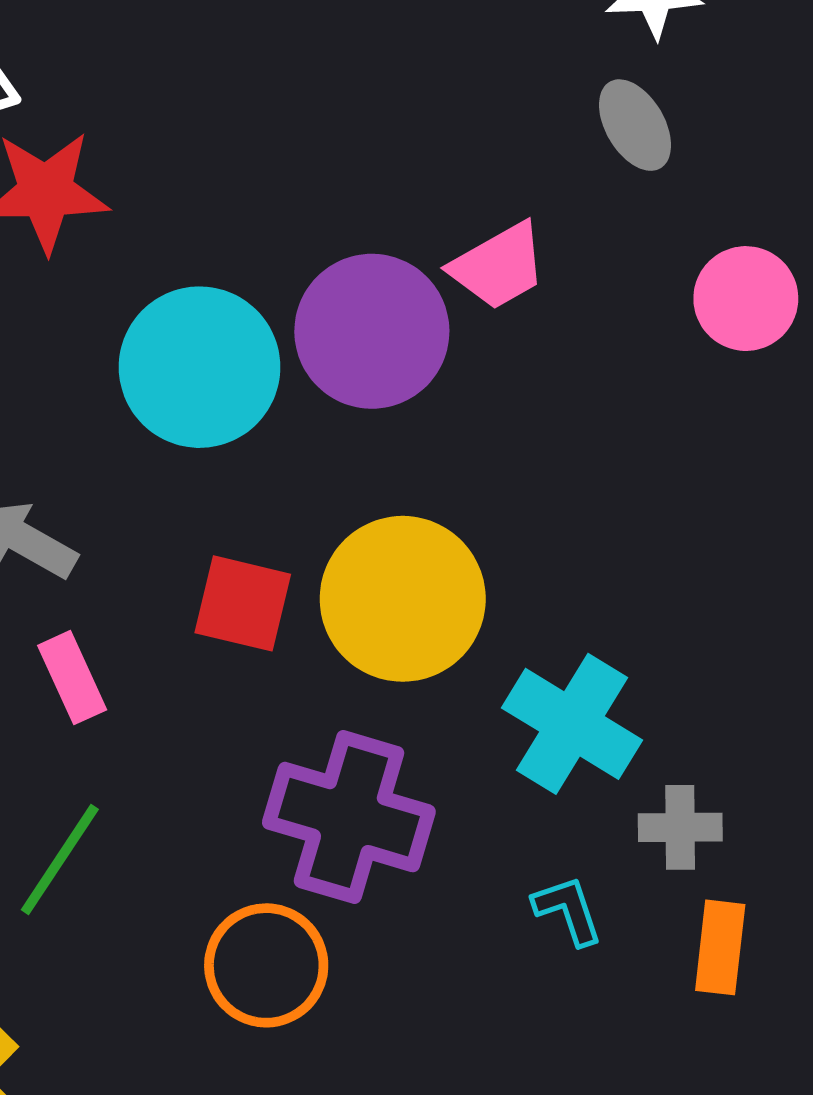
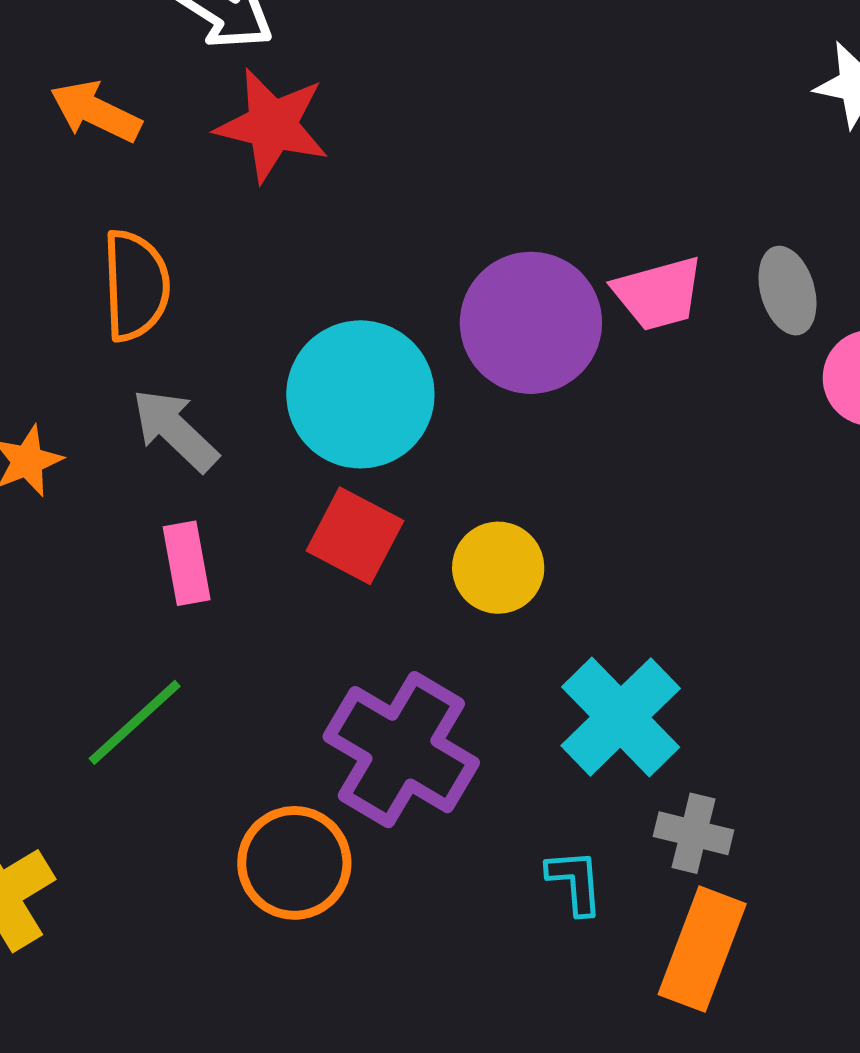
gray ellipse: (635, 125) -> (787, 291), moved
cyan circle: (200, 367) -> (360, 394), moved
yellow circle: (403, 599) -> (498, 568), size x0.6
orange rectangle: (720, 947) -> (702, 949), size x1.4

